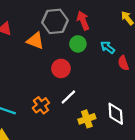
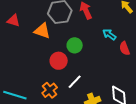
green circle: (78, 44) -> (75, 45), moved
red circle: (61, 68) -> (59, 61), moved

